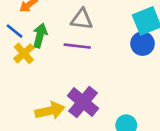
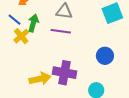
blue circle: (142, 44) -> (105, 56), moved
purple cross: (83, 102) -> (64, 73), turned -30

